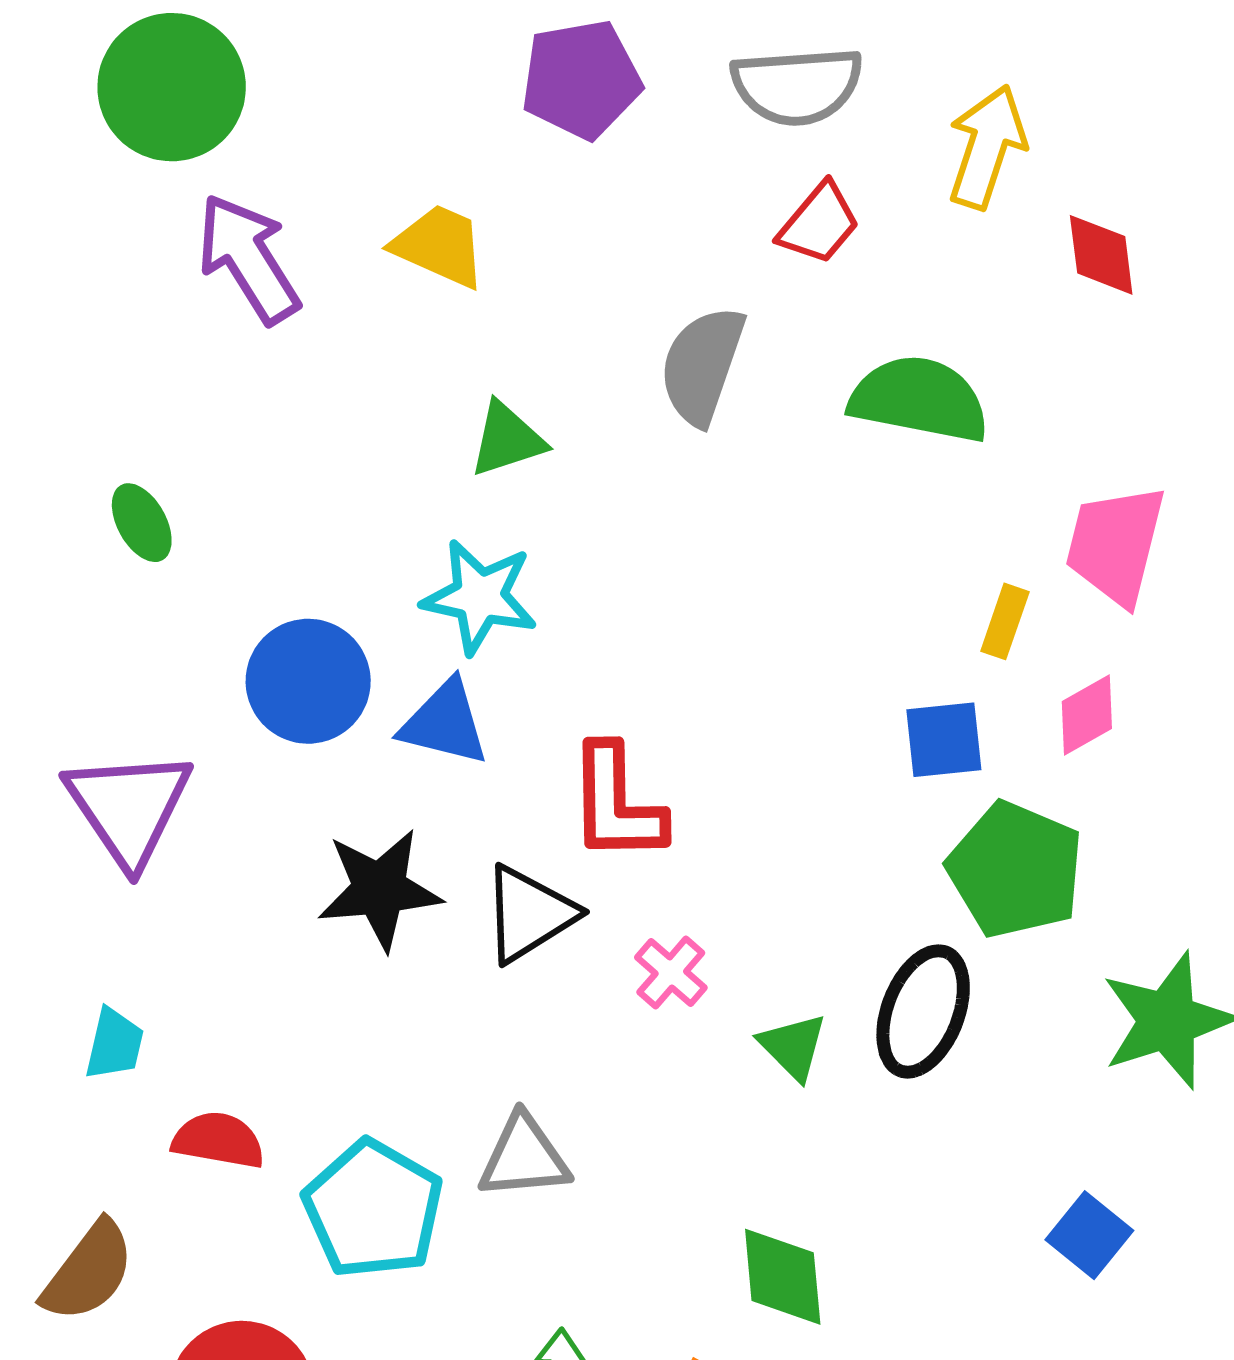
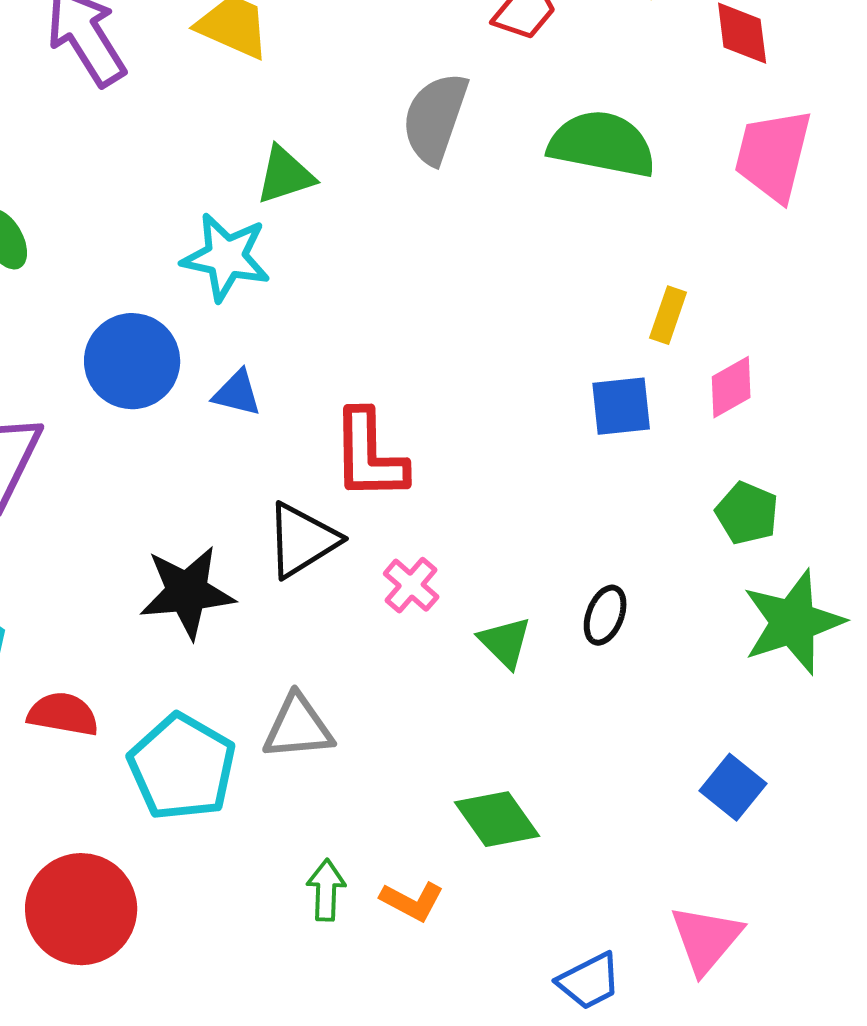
pink trapezoid: (1115, 545) -> (773, 155), moved
cyan star: (480, 597) -> (226, 257), moved
blue triangle: (445, 723) -> (237, 393), size x0.7
green pentagon: (1015, 870) -> (747, 513), moved, size x0.6
black star: (380, 889) -> (187, 592), moved
black ellipse: (923, 1011) -> (605, 615), size x0.6
green diamond: (783, 1277) -> (497, 819), turned -30

